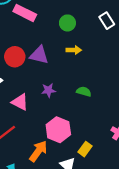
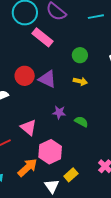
purple star: (48, 90) -> (59, 112), moved
pink triangle: (20, 102) -> (28, 127), moved

